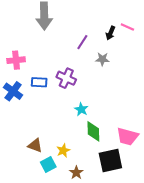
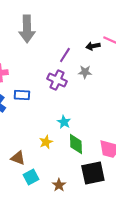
black arrow: (110, 33) -> (93, 46), turned 56
purple cross: (66, 78) -> (57, 80), moved
yellow star: (63, 150) -> (46, 142), moved

